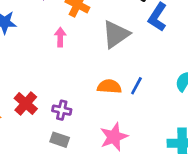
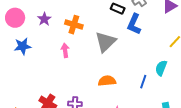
blue line: (136, 86) -> (143, 82), moved

